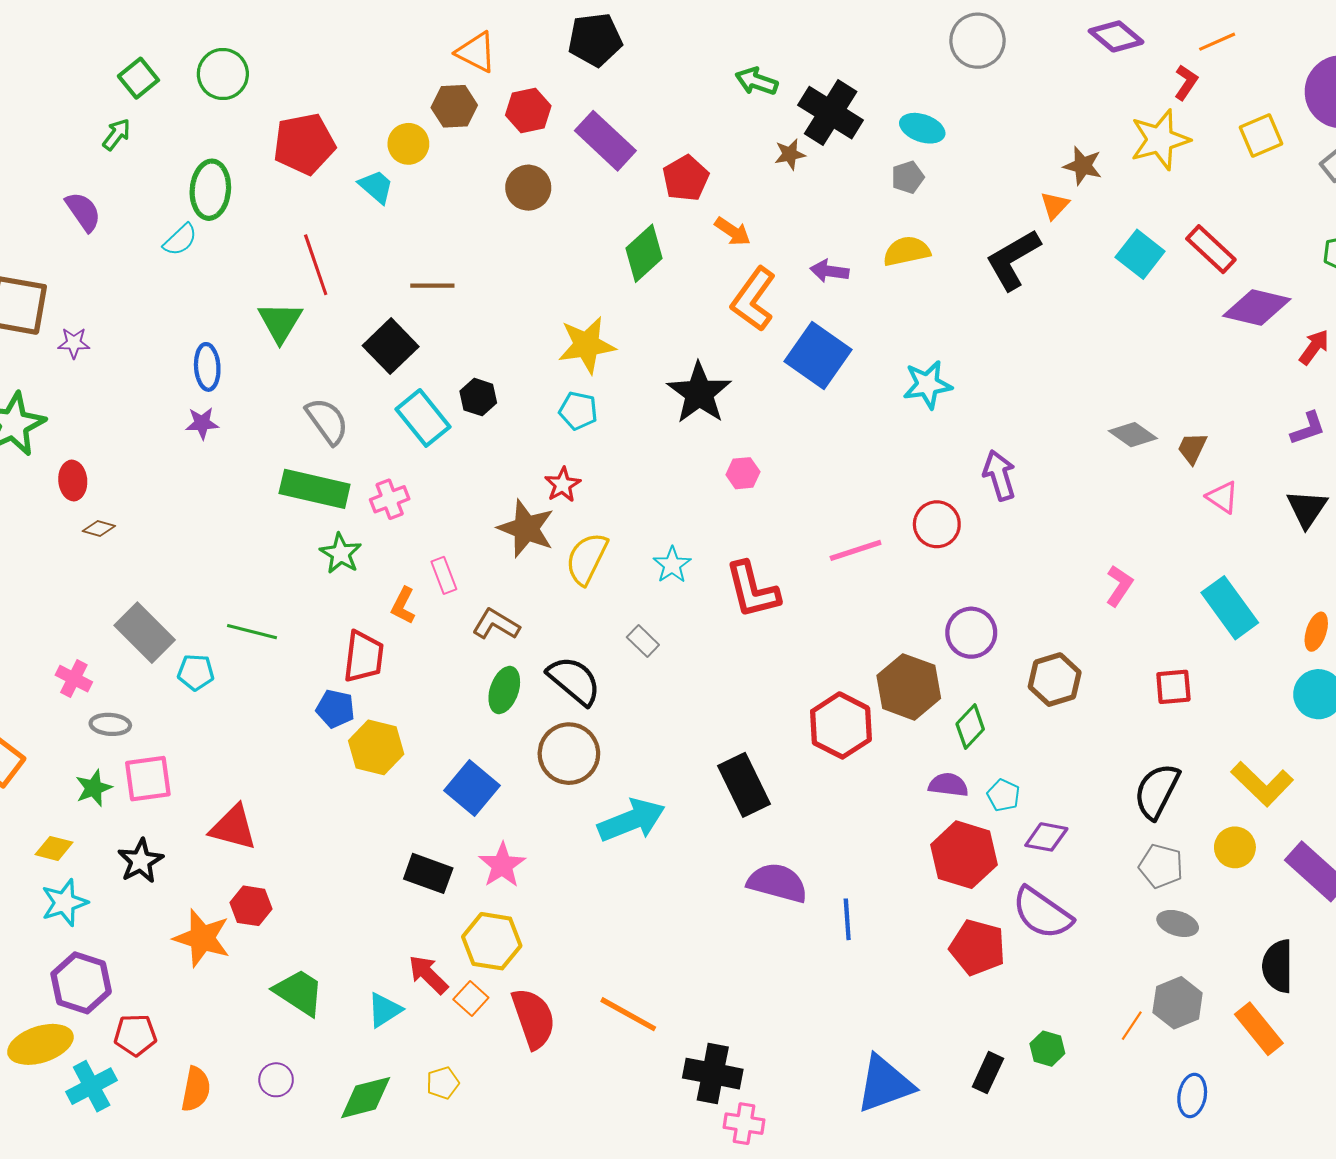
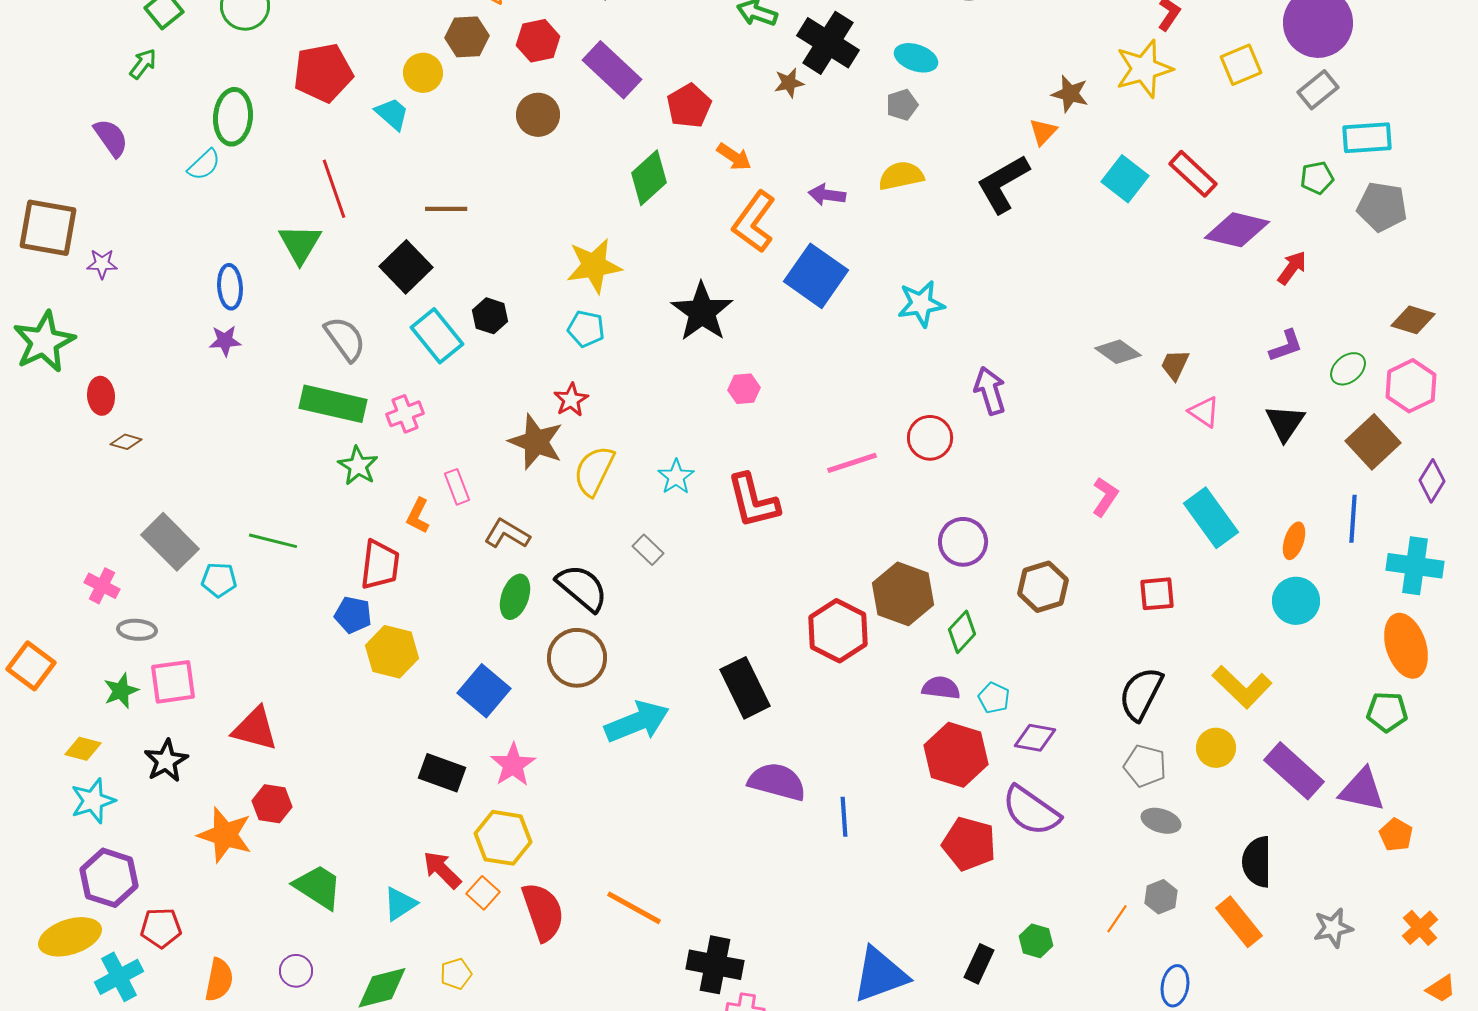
gray hexagon: (1178, 1003) -> (1161, 897), size x0.7

